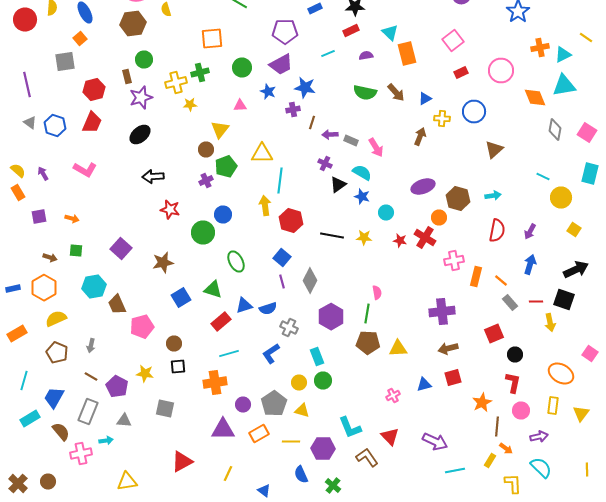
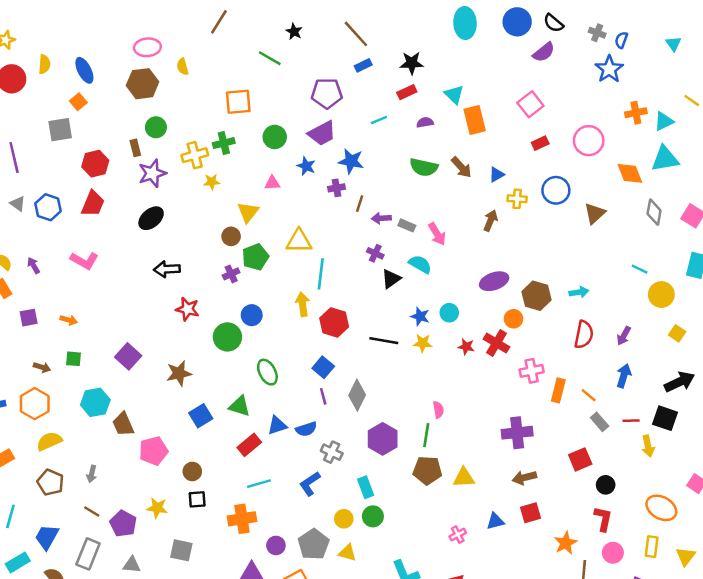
brown triangle: (494, 150) -> (595, 213), moved
blue star: (362, 196) -> (420, 316), moved

